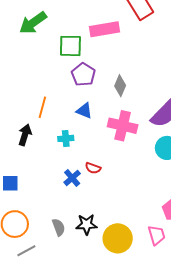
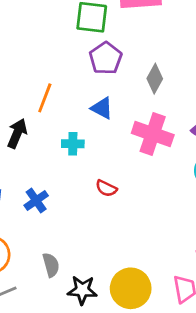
blue cross: (72, 178) -> (36, 200), moved
black star: (86, 224) -> (82, 290), moved

